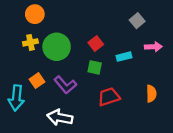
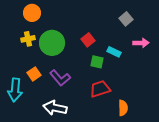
cyan rectangle: (124, 57) -> (114, 52), turned 40
green square: (95, 67) -> (97, 62), moved
orange semicircle: (151, 94) -> (123, 108), moved

